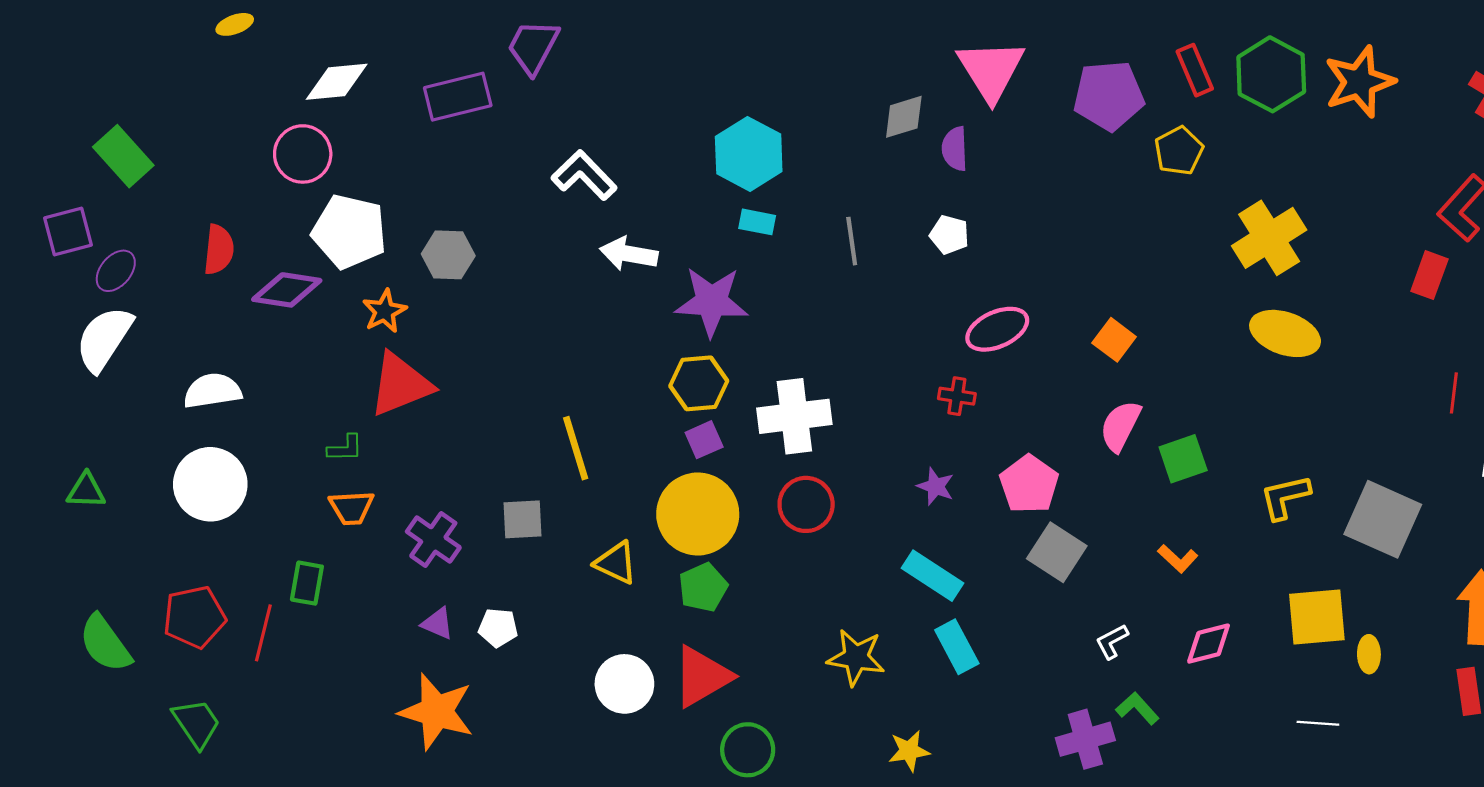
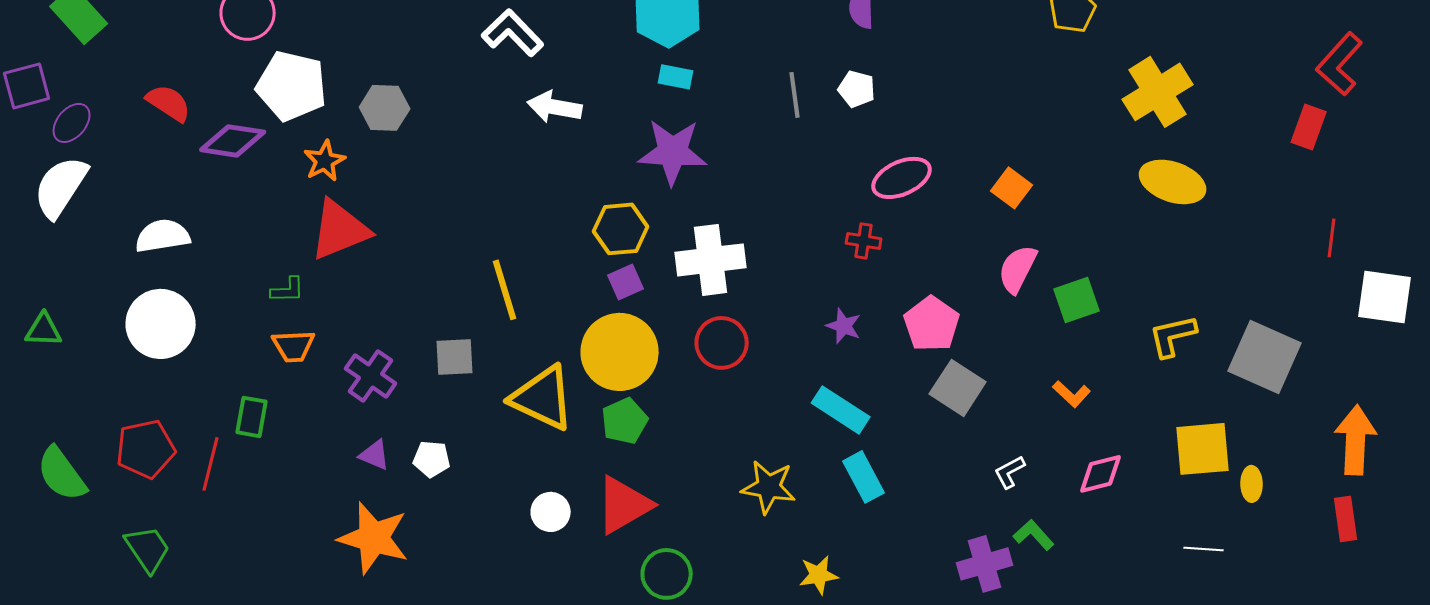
gray line: (852, 241) -> (795, 95), moved
red semicircle: (219, 250) -> (169, 103), turned -63
purple star: (712, 302) -> (673, 152), moved
yellow triangle: (616, 563) -> (543, 398), size x1.6
white circle: (624, 684) -> (551, 512), size x0.7

